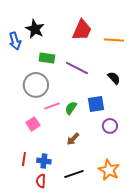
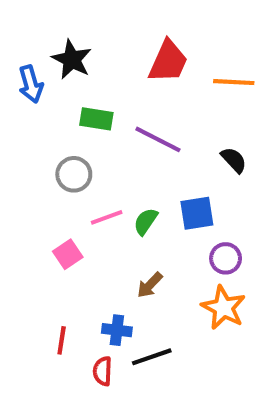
gray circle: (36, 85) -> (74, 174), size x0.7
red line: (24, 159) -> (62, 340), moved
blue cross: (44, 161) -> (117, 330), moved
orange star: (109, 170) -> (224, 308), moved
red semicircle: (41, 181) -> (103, 371), moved

